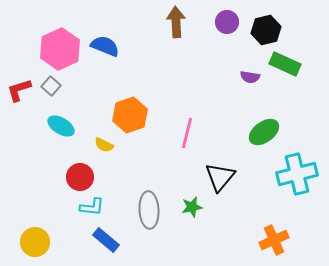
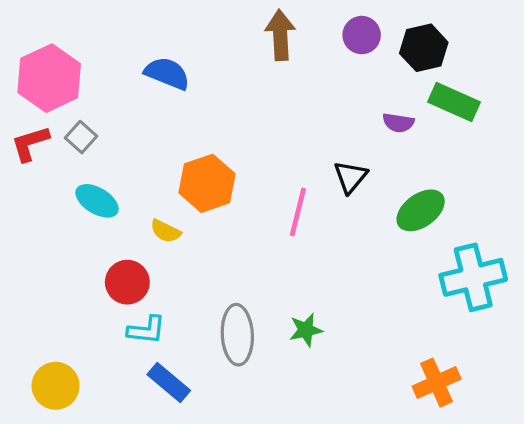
pink hexagon: (60, 49) -> (49, 78), moved
black triangle: (220, 177) -> (350, 177), moved, size x0.7

